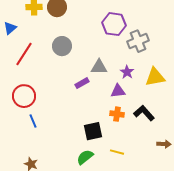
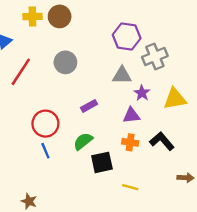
gray triangle: (99, 67) -> (122, 75), moved
red circle: (24, 96) -> (45, 124), moved
blue line: (33, 121) -> (45, 151), moved
green semicircle: (85, 157) -> (83, 141), moved

